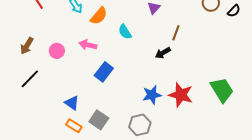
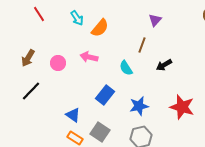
cyan semicircle: (125, 32) -> (126, 68), moved
brown line: (176, 33) -> (142, 45), moved
blue rectangle: (104, 72) -> (105, 95), moved
blue star: (152, 95) -> (139, 106), moved

